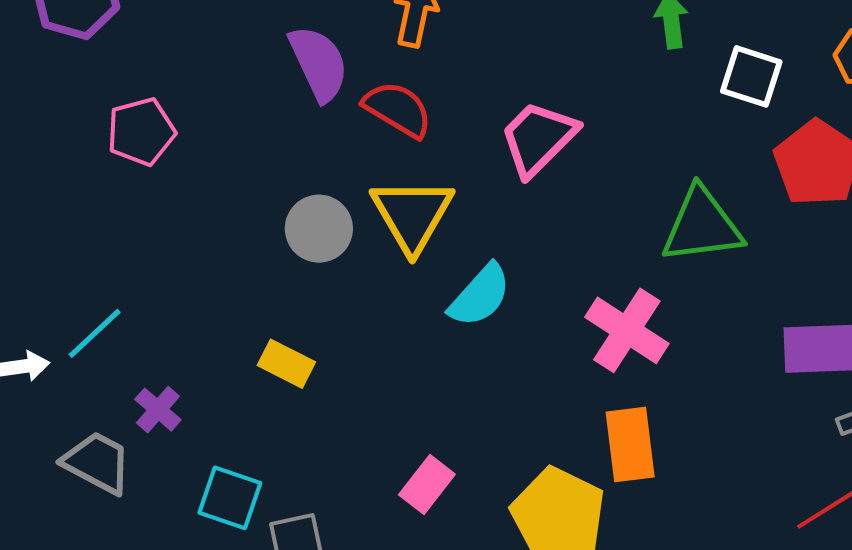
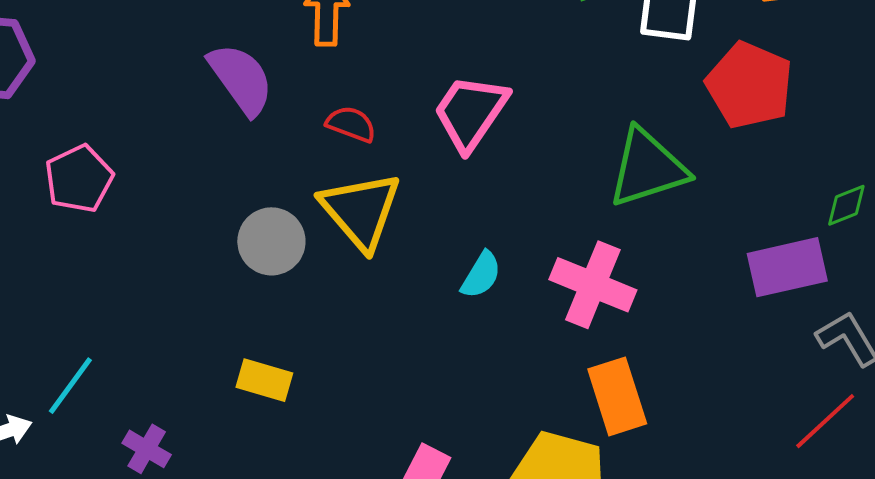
red semicircle: (398, 109) -> (351, 124), moved, size x0.7
cyan semicircle: (480, 295) -> (481, 275), moved, size x0.7

